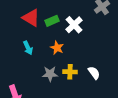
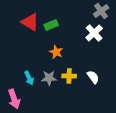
white cross: (74, 25) -> (94, 33), moved
cyan arrow: (28, 48) -> (29, 78), moved

